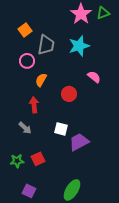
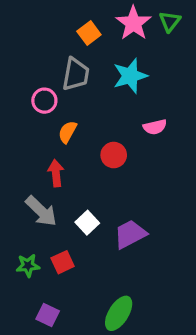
green triangle: (103, 13) -> (170, 21), turned -32
orange square: (25, 30) -> (89, 33), moved
pink semicircle: (94, 77) -> (155, 127), turned 128
gray arrow: (25, 128) -> (41, 211), size x1.5
white square: (61, 129) -> (87, 223), moved, turned 32

